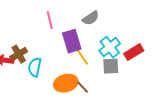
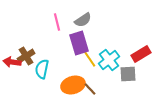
gray semicircle: (91, 18) -> (83, 20), moved
cyan cross: (110, 47) -> (109, 60), moved
gray square: (111, 66) -> (128, 74), moved

